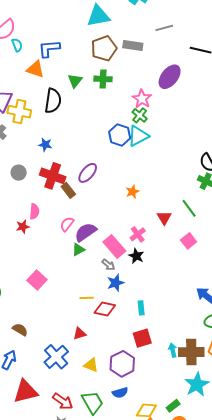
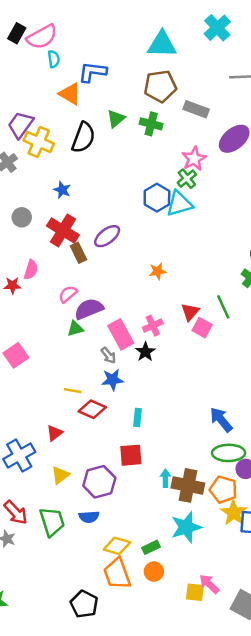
gray rectangle: (133, 45) -> (196, 109), moved
pink square: (189, 241) -> (202, 328), moved, turned -35
red triangle: (80, 334) -> (54, 433), turned -32
yellow triangle: (91, 365) -> (60, 475), turned 49

